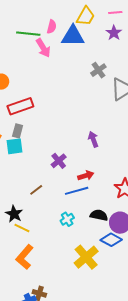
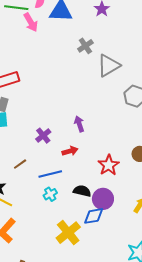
purple arrow: (93, 139) -> (79, 124), moved
blue line: (77, 191) -> (50, 174), moved
blue diamond: (111, 240) -> (94, 216), turned -40

